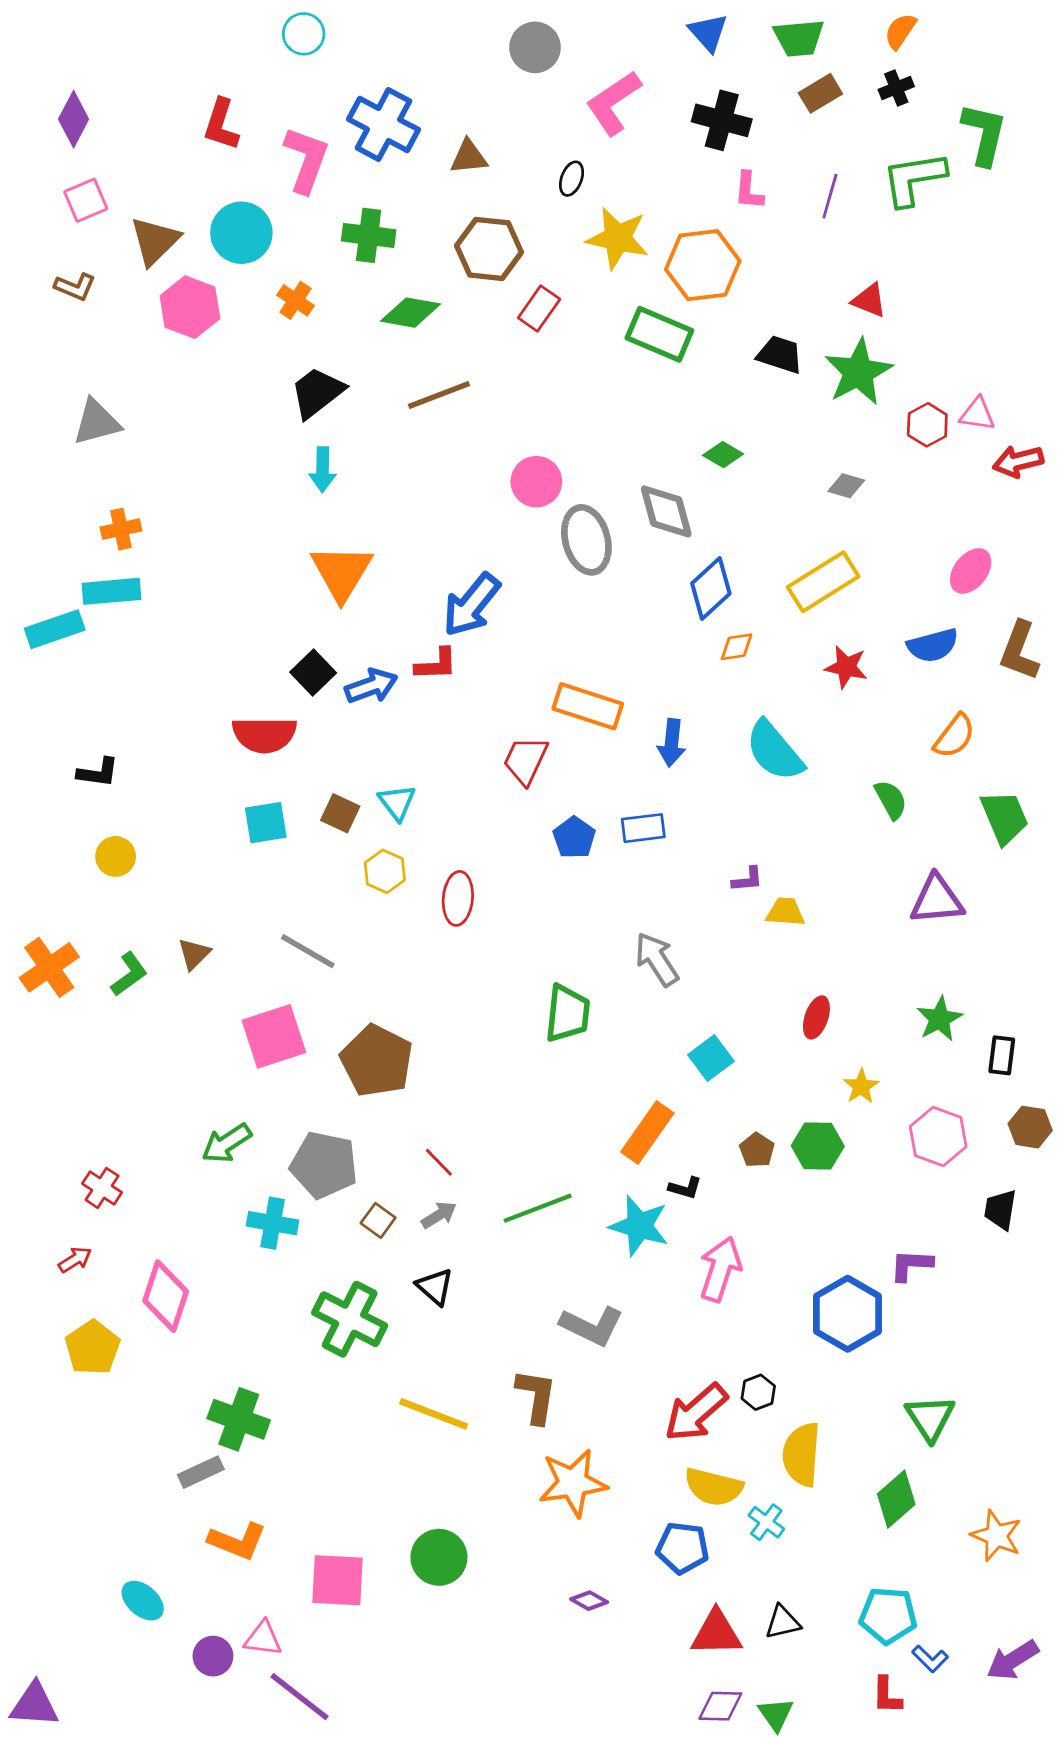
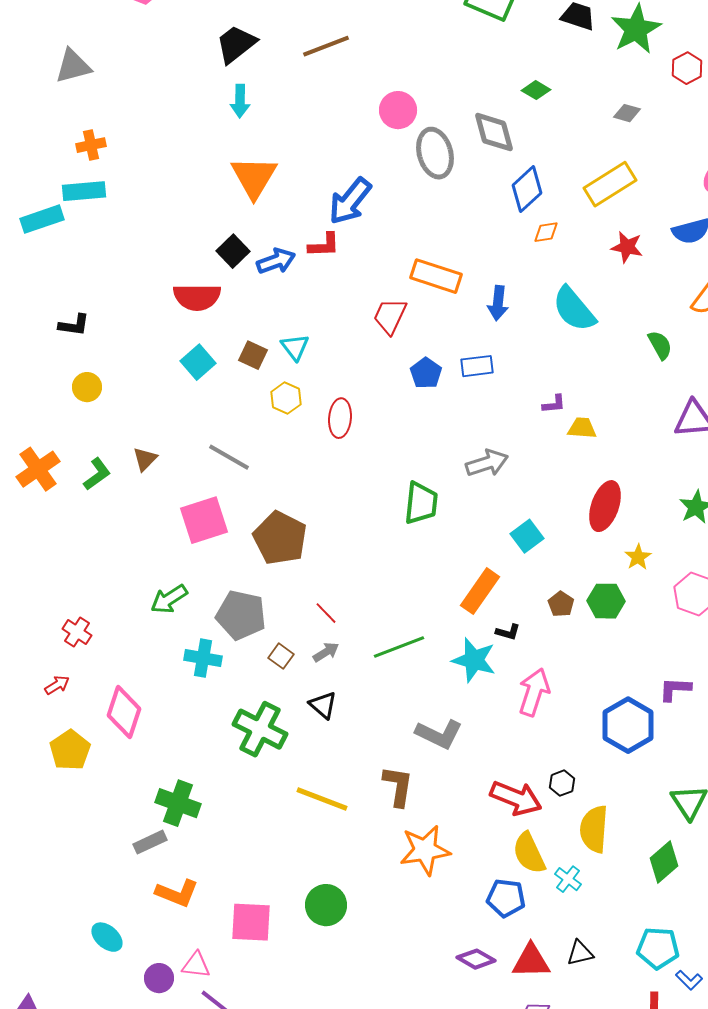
cyan square: (266, 823) -> (198, 362), turned -32
gray arrow: (657, 959) -> (487, 463), turned 105
red ellipse: (816, 1017) -> (605, 506), size x1.6
red arrow: (696, 1413) -> (516, 798), turned -117
yellow semicircle: (714, 1487) -> (529, 853), turned 51
purple diamond: (589, 1601) -> (476, 959), moved, size x1.4

